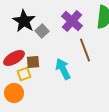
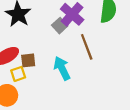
gray square: (42, 31) -> (60, 26), moved

